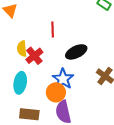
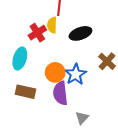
yellow semicircle: (22, 49) -> (52, 25), moved
blue star: (63, 79) -> (76, 74), moved

